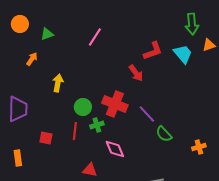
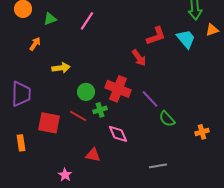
pink line: (95, 37) -> (87, 21), moved
yellow arrow: (58, 83) -> (61, 68), turned 72
red line: (75, 131) -> (78, 116), turned -66
red square: (46, 138) -> (49, 123), size x1.6

